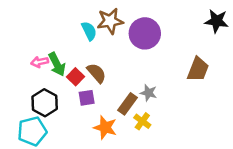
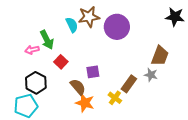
green arrow: (57, 64) -> (47, 40), moved
brown semicircle: (97, 73) -> (78, 87), moved
gray star: (149, 93) -> (151, 75), moved
purple square: (87, 98) -> (93, 72), moved
brown rectangle: (127, 104) -> (129, 84), moved

